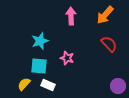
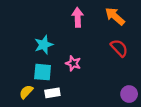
orange arrow: (105, 15) -> (115, 16), turned 90
white rectangle: (48, 85) -> (52, 93), turned -32

